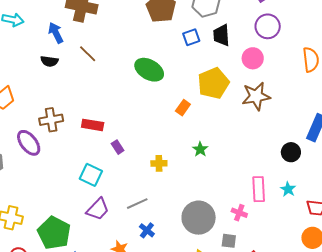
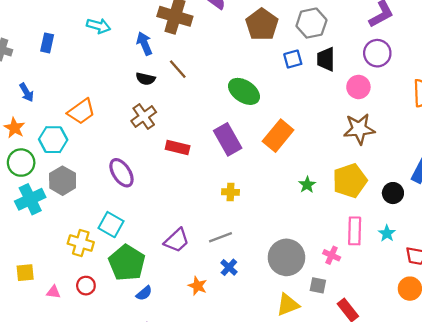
black semicircle: (49, 61) -> (146, 79), moved
yellow pentagon: (213, 83) -> (350, 181), moved
orange rectangle: (183, 108) -> (278, 136), size x1.8
brown cross: (51, 120) -> (144, 117), moved, turned -30
purple ellipse: (29, 143) -> (121, 173), moved
purple rectangle: (118, 147) -> (228, 139), moved, size x2.0
green star: (200, 149) -> (307, 185), moved
yellow cross: (159, 163) -> (230, 192), moved
cyan square: (91, 175) -> (111, 225), moved

